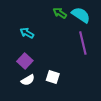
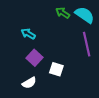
purple square: (25, 61) -> (34, 58), moved
white square: (53, 77) -> (56, 69), moved

